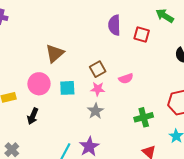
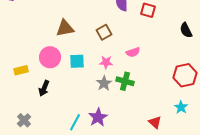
brown triangle: (55, 53) -> (65, 28), turned 30
brown square: (98, 69) -> (104, 32), moved
green cross: (144, 117) -> (125, 81), moved, turned 30

